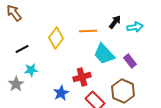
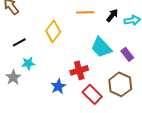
orange line: (88, 31) -> (85, 12), moved

